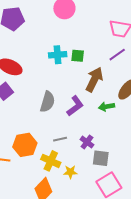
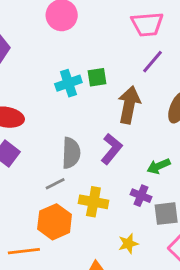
green arrow: (106, 107) -> (158, 166), moved
gray line: (60, 139) -> (55, 184), moved
yellow cross: (51, 161) -> (93, 202), moved

